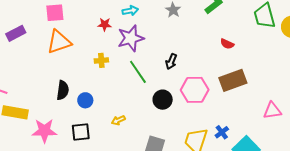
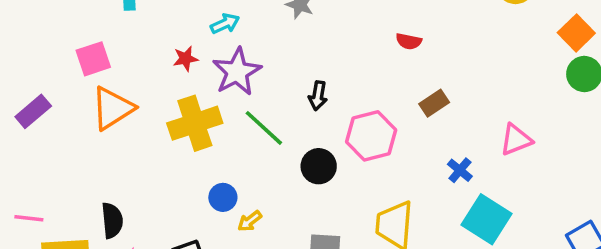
yellow cross: (101, 60) -> (195, 123), size x2.0
brown rectangle: (233, 80) -> (434, 103), size x0.6
black semicircle: (63, 90) -> (112, 220), moved
blue circle: (85, 100) -> (223, 197), moved
blue cross: (222, 132) -> (460, 170), moved

